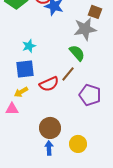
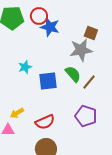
blue square: (25, 69) -> (48, 81), moved
brown line: (68, 74) -> (89, 82), moved
red semicircle: (49, 84) -> (45, 122), moved

